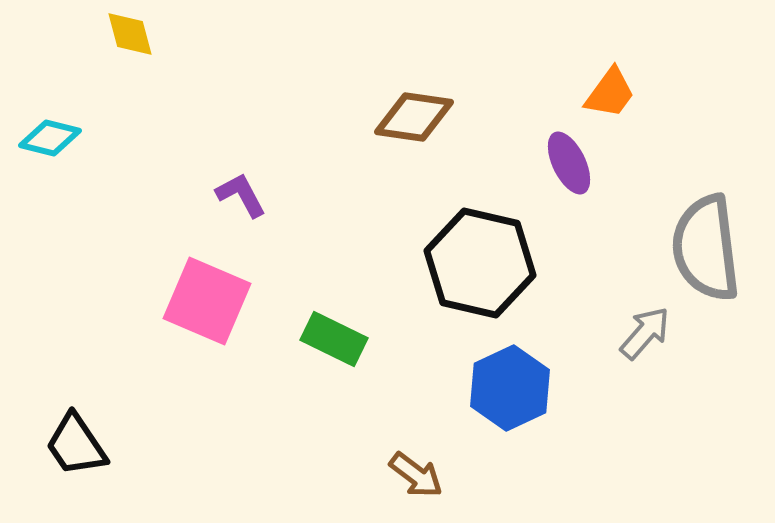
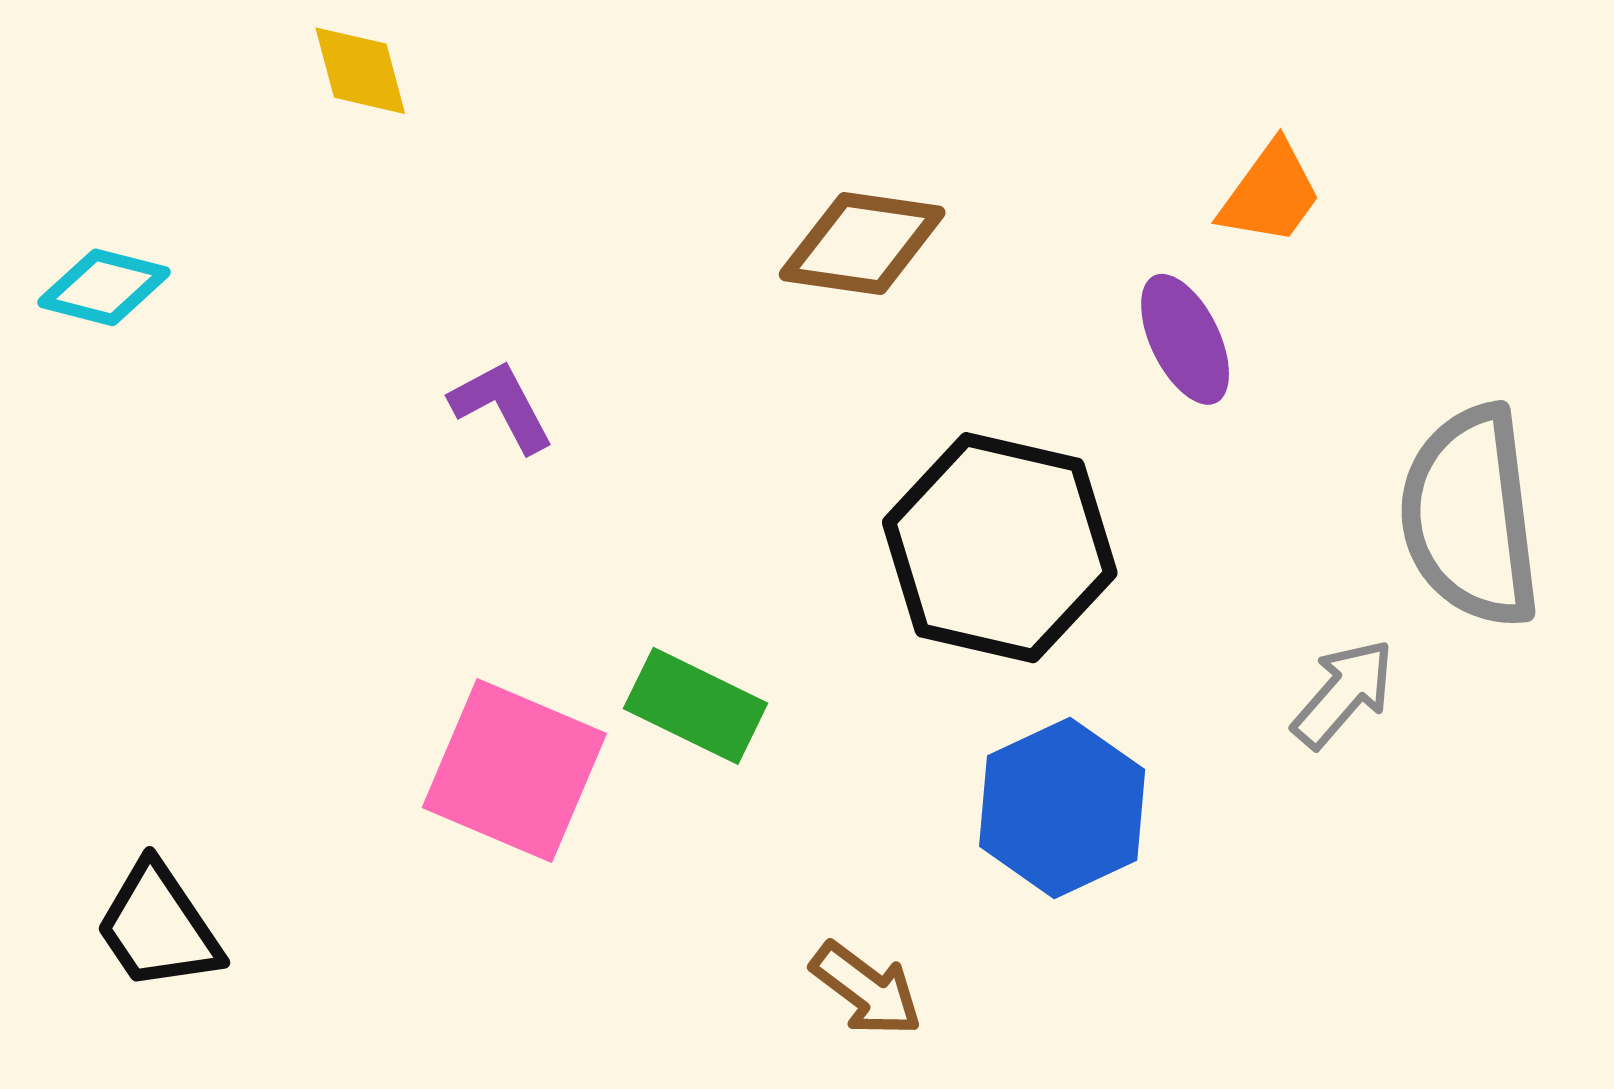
yellow diamond: (130, 34) -> (360, 71), moved
pink square: (207, 301) -> (514, 770), moved

